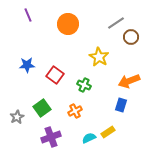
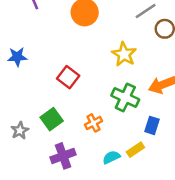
blue star: (27, 65) -> (17, 57), moved
green cross: (84, 85) -> (125, 97), moved, size x1.5
blue rectangle: (121, 105) -> (152, 125), moved

